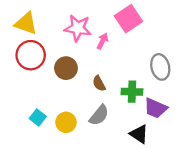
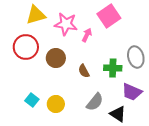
yellow triangle: (26, 23) -> (36, 15), moved, turned -35
green cross: (132, 92) -> (113, 68), moved
gray semicircle: (99, 115) -> (95, 102), moved

